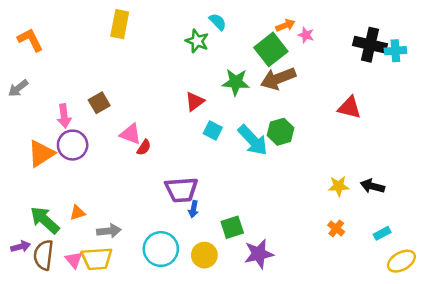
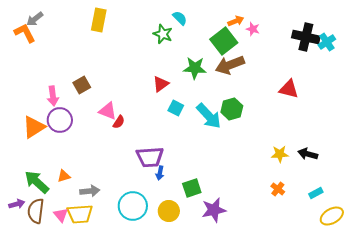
cyan cross: (395, 51) -> (327, 42), turned -30
gray arrow: (18, 88) -> (35, 19), moved

